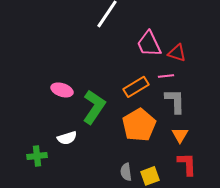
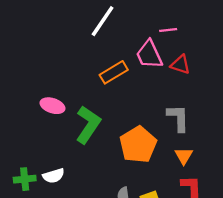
pink line: (166, 76) -> (168, 30), moved
orange rectangle: (136, 87) -> (114, 72), moved
white semicircle: (67, 138) -> (54, 176), moved

